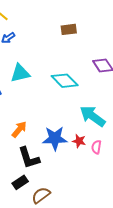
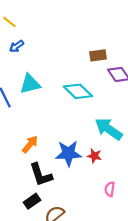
brown rectangle: (69, 29) -> (98, 55), moved
pink semicircle: (96, 147) -> (110, 189), moved

